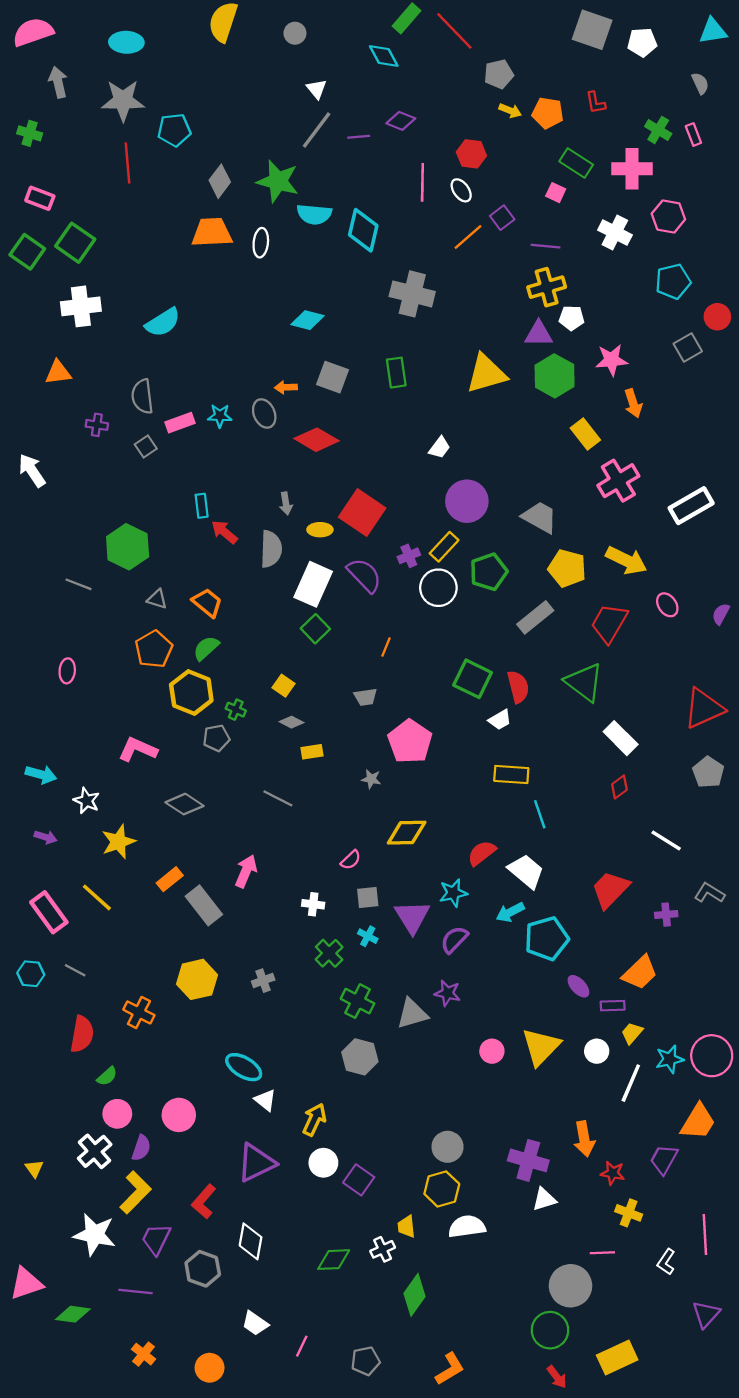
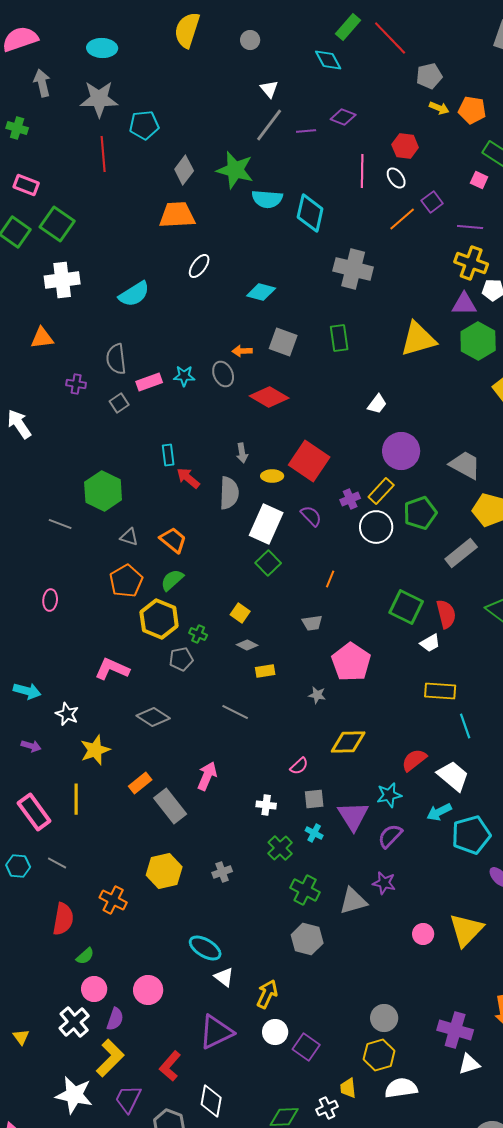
white ellipse: (261, 243) -> (199, 266), moved, turned 30
yellow cross: (547, 287) -> (471, 263), turned 36
purple semicircle: (364, 575) -> (311, 516), size x0.7
yellow line: (97, 897) -> (76, 799), turned 48

